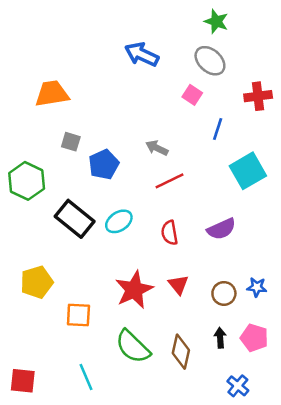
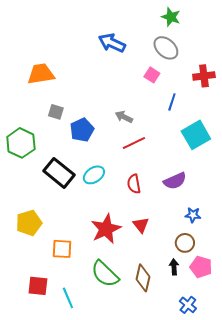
blue star: (257, 287) -> (193, 215), moved
brown circle: (224, 293) -> (185, 243), moved
red square: (23, 381) -> (38, 286), moved

